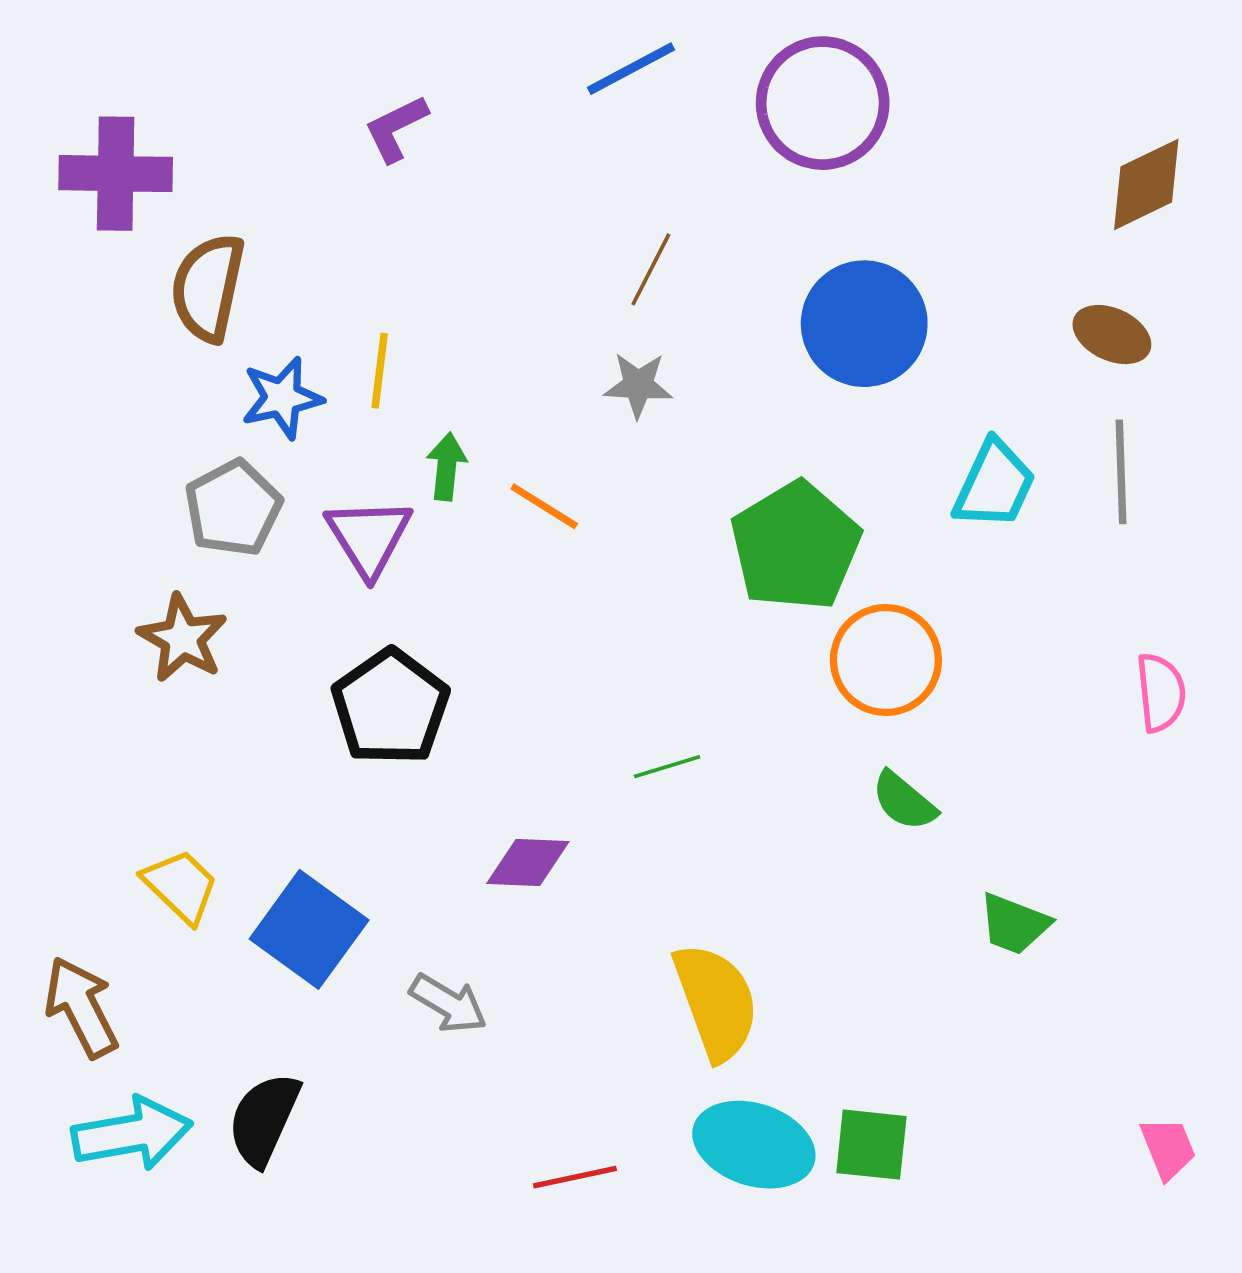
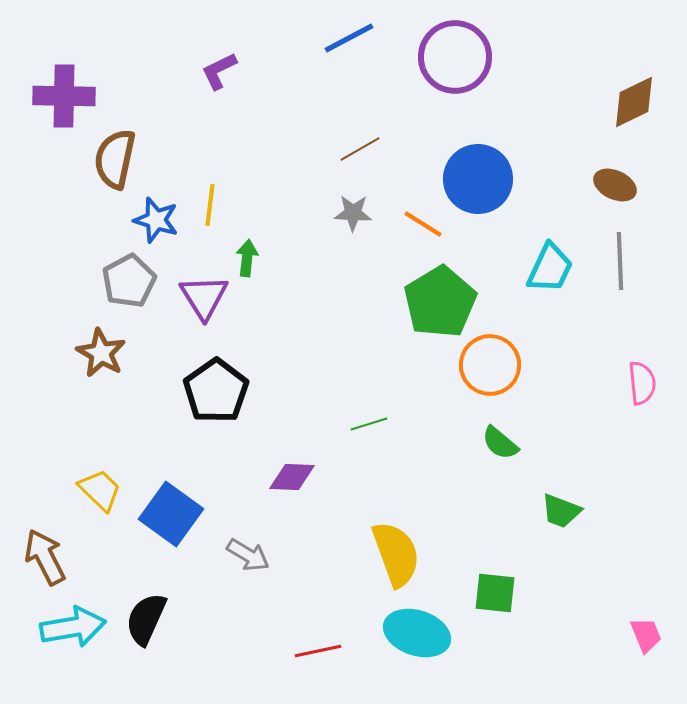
brown line: (651, 269) -> (360, 149), turned 33
blue star: (282, 398) -> (156, 220), turned 30
orange line: (544, 506) -> (423, 224), moved
green square: (871, 1145) -> (495, 593), moved

